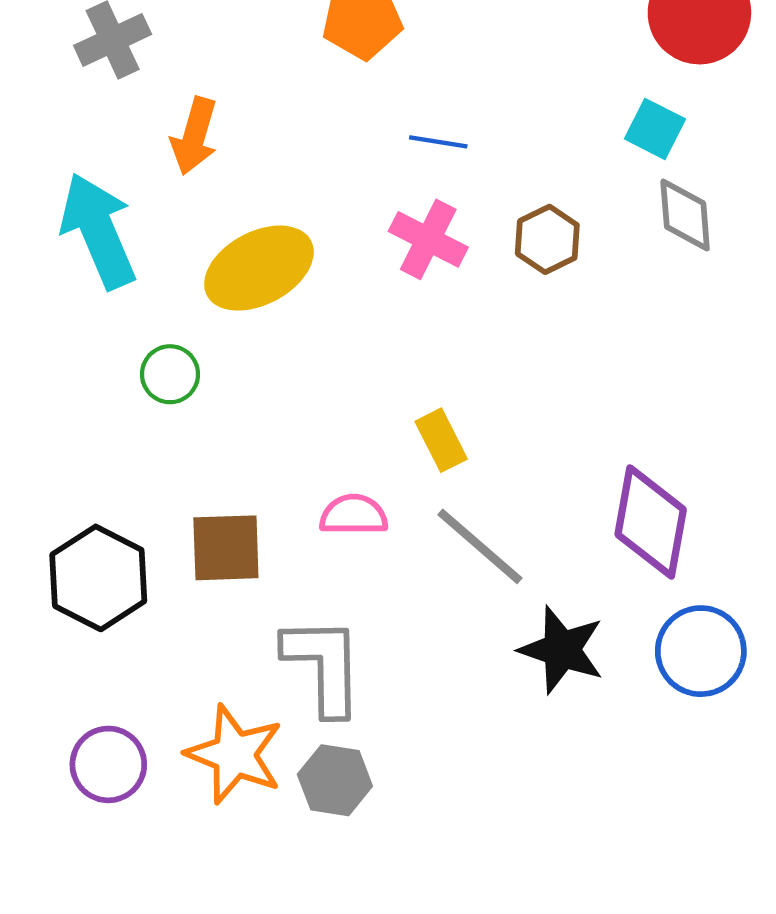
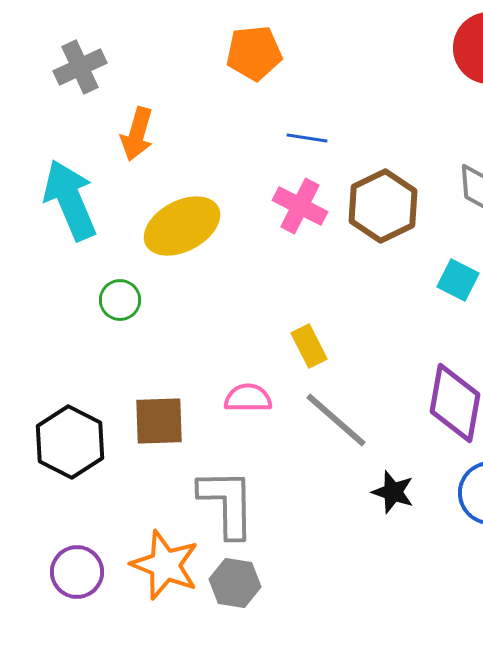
cyan square: (655, 129) -> (458, 280), moved
brown hexagon: (547, 239) -> (383, 206), size x1.5
black star: (562, 650) -> (393, 492), size x0.7

